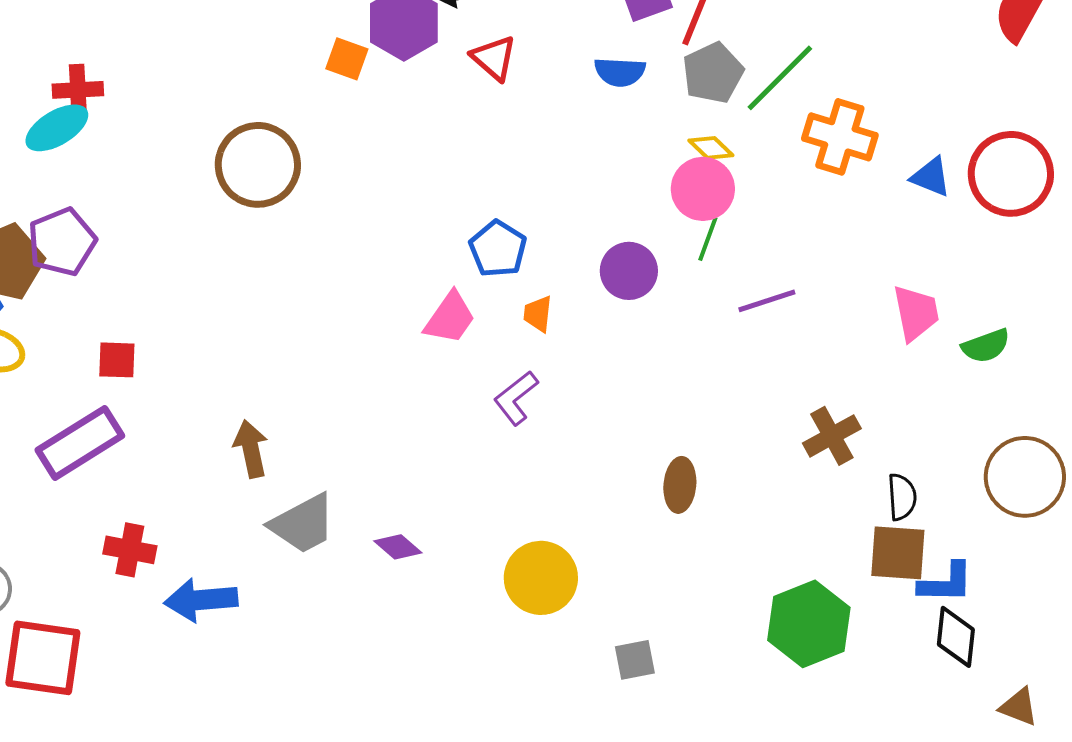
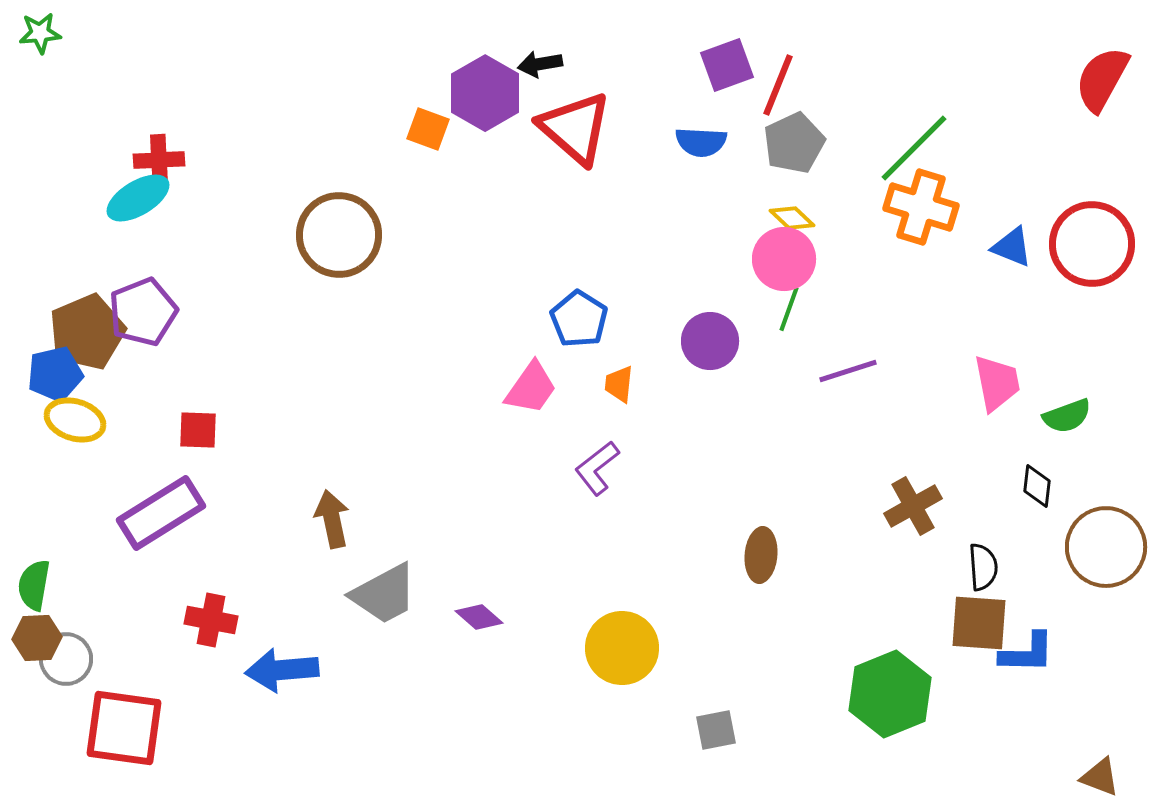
red triangle: (494, 58) -> (575, 128), size x1.6
green line: (780, 78) -> (914, 148), moved
black diamond: (956, 637) -> (1037, 486), moved, size x0.7

